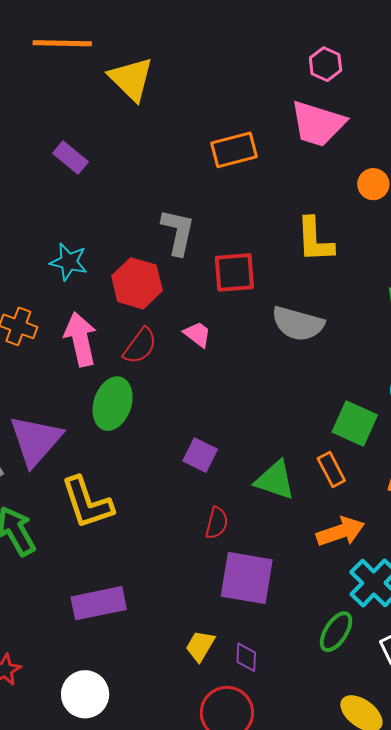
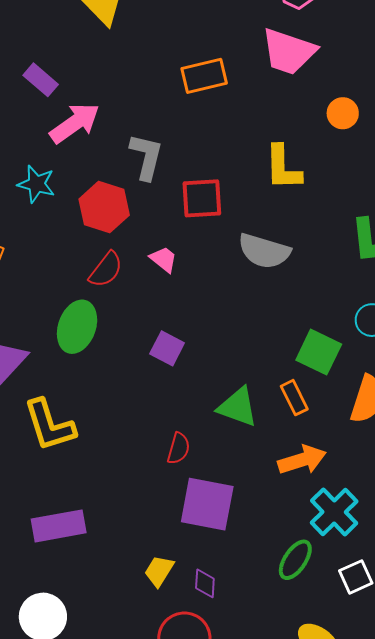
pink arrow: (80, 339) -> (75, 123), moved, turned 66
purple square: (200, 455) -> (167, 348), moved

